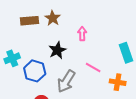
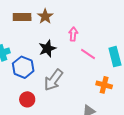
pink line: (93, 68) -> (88, 54), moved

